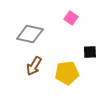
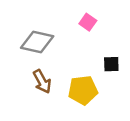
brown arrow: (34, 66) -> (42, 82), turned -60

